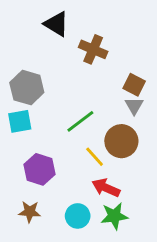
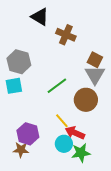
gray triangle: (134, 106) -> (95, 75), size x1.5
yellow line: (95, 157) -> (62, 121), moved
purple hexagon: (40, 169) -> (28, 134), moved
cyan circle: (78, 216) -> (64, 144), moved

